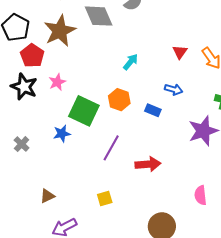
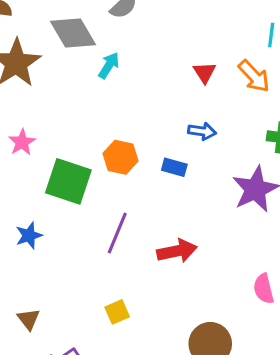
cyan arrow: (131, 62) -> (109, 65), moved
blue star: (62, 134) -> (29, 235), moved
brown triangle: (47, 196) -> (29, 319), turned -35

